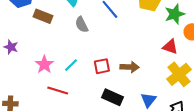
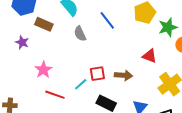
purple star: (11, 47) -> (22, 42), moved
red triangle: (170, 47) -> (149, 56), moved
cyan line: (71, 65) -> (81, 84), moved

